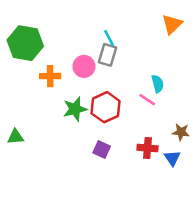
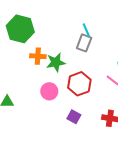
pink circle: (84, 66) -> (49, 91), moved
green star: (75, 109) -> (56, 62), moved

